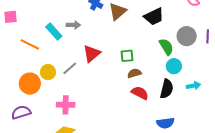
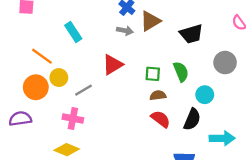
gray arrow: (73, 25) -> (125, 31), moved
orange line: (30, 44) -> (42, 56), moved
green semicircle: (166, 47) -> (181, 72), moved
gray line: (70, 68) -> (83, 90), moved
cyan arrow: (194, 86) -> (222, 138), moved, size x1.5

